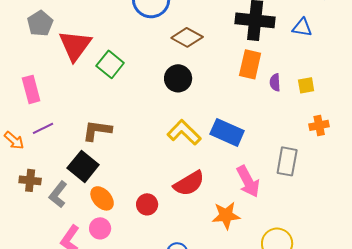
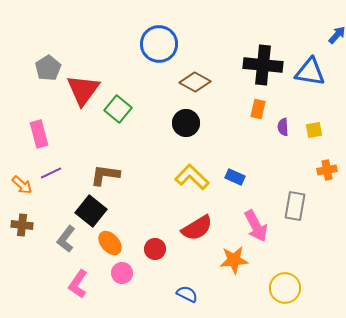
blue triangle: (302, 27) -> (310, 72), size x1.5
orange rectangle: (250, 64) -> (258, 109), size x0.7
blue rectangle: (227, 132) -> (235, 177), size x0.6
brown cross: (30, 180) -> (22, 225), moved
pink circle: (100, 228) -> (122, 273), moved

